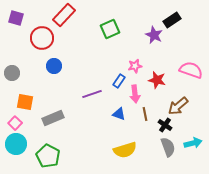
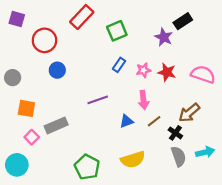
red rectangle: (64, 15) -> (82, 17), moved
red star: (157, 80) -> (167, 72), moved
blue rectangle: (119, 81) -> (119, 65), moved
blue triangle: (119, 114) -> (126, 121), turned -40
brown line: (145, 114) -> (154, 121), turned 64
pink square: (15, 123) -> (32, 137), moved
cyan circle: (16, 144) -> (17, 165), moved
green pentagon: (48, 156) -> (87, 167), moved

